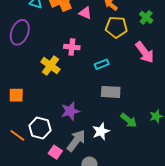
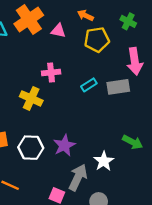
pink arrow: (145, 52) -> (135, 61), turned 40
gray rectangle: (111, 92) -> (118, 87), moved
white hexagon: (40, 128) -> (31, 148), moved

